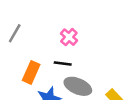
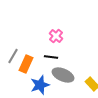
gray line: (15, 33) -> (13, 56), moved

